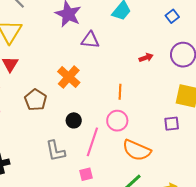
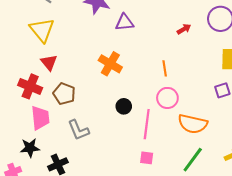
brown pentagon: (36, 100) -> (64, 94), moved
gray L-shape: (55, 151) -> (78, 130), moved
pink square: (86, 174) -> (147, 158), turned 32

